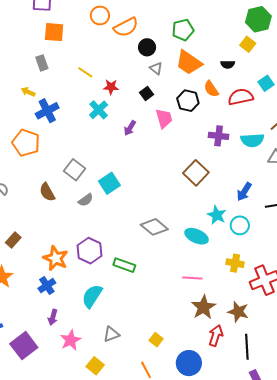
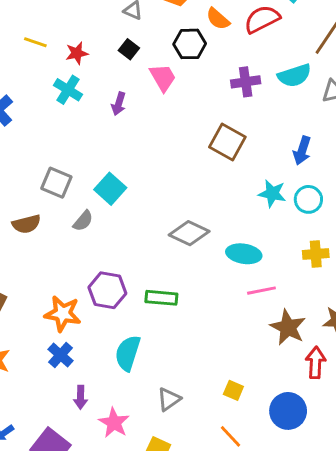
brown semicircle: (47, 192) -> (26, 224), turned -60
cyan ellipse: (197, 236) -> (244, 254), moved

